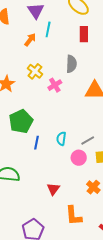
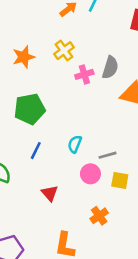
gray semicircle: (71, 64) -> (110, 67), moved
blue line: (37, 143) -> (36, 151), moved
red triangle: (53, 189) -> (50, 193), moved, turned -32

